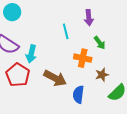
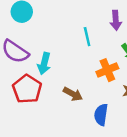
orange cross: (83, 58) -> (107, 70), turned -36
brown arrow: (55, 78) -> (73, 94), size x0.7

